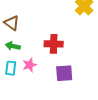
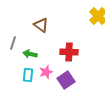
brown triangle: (12, 23) -> (41, 25), moved
purple square: (64, 73) -> (66, 80), moved, turned -30

